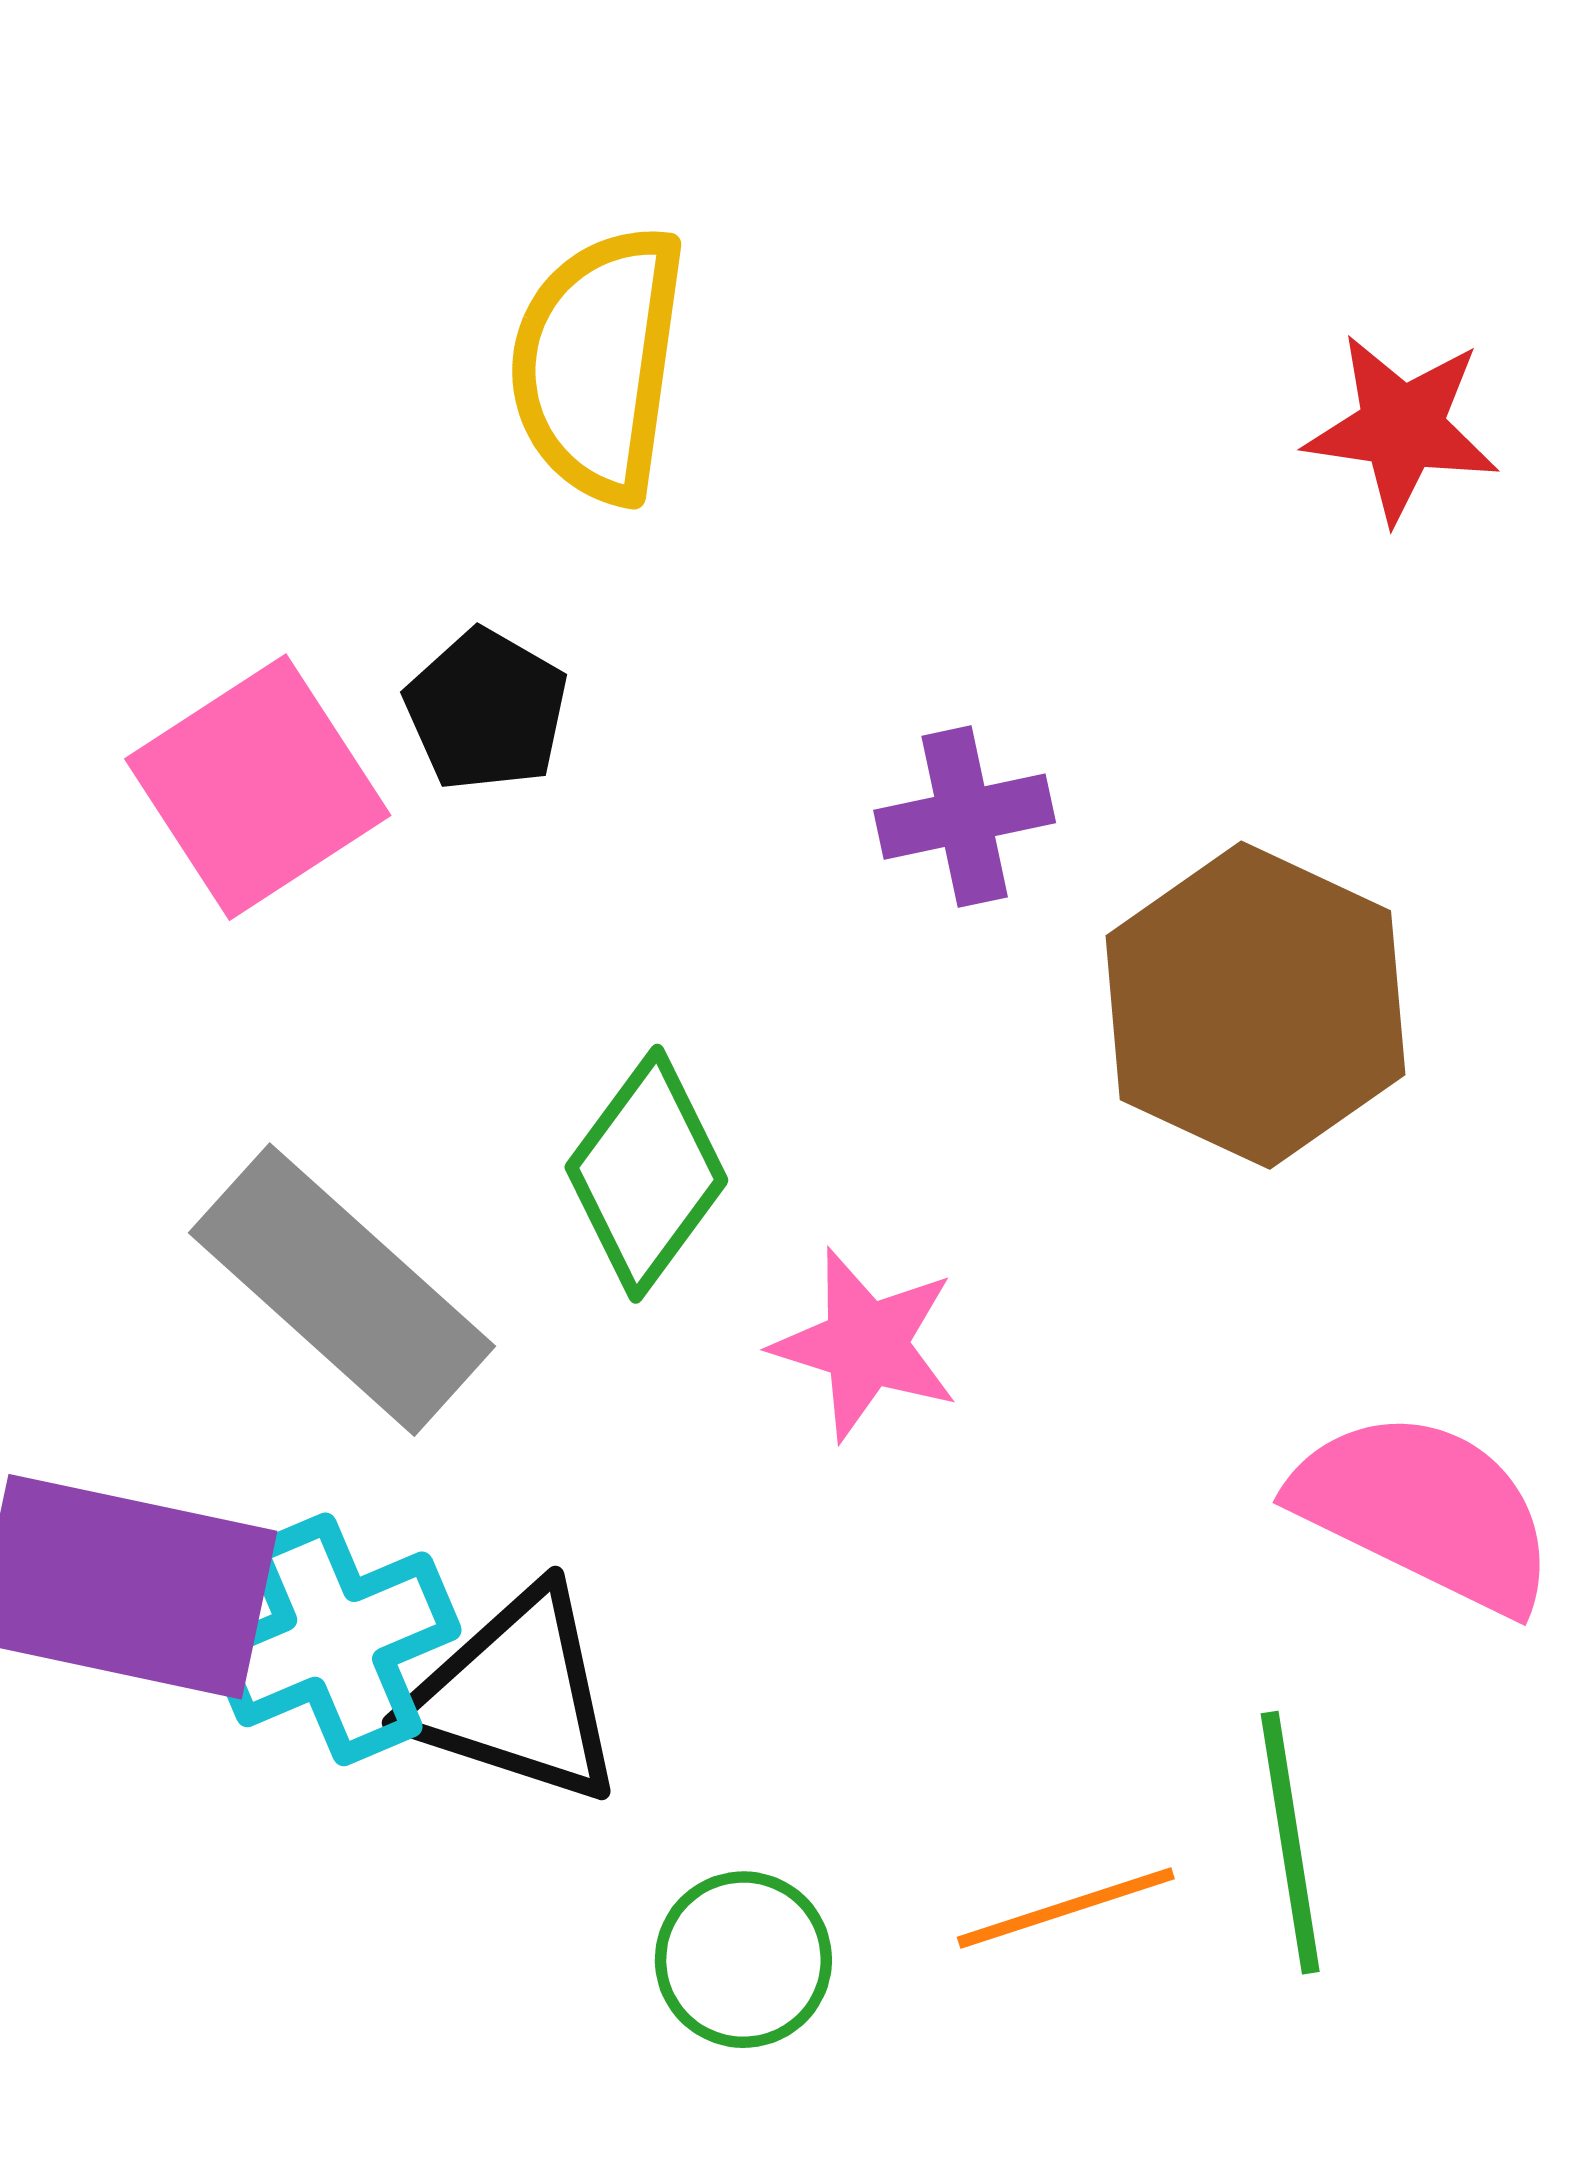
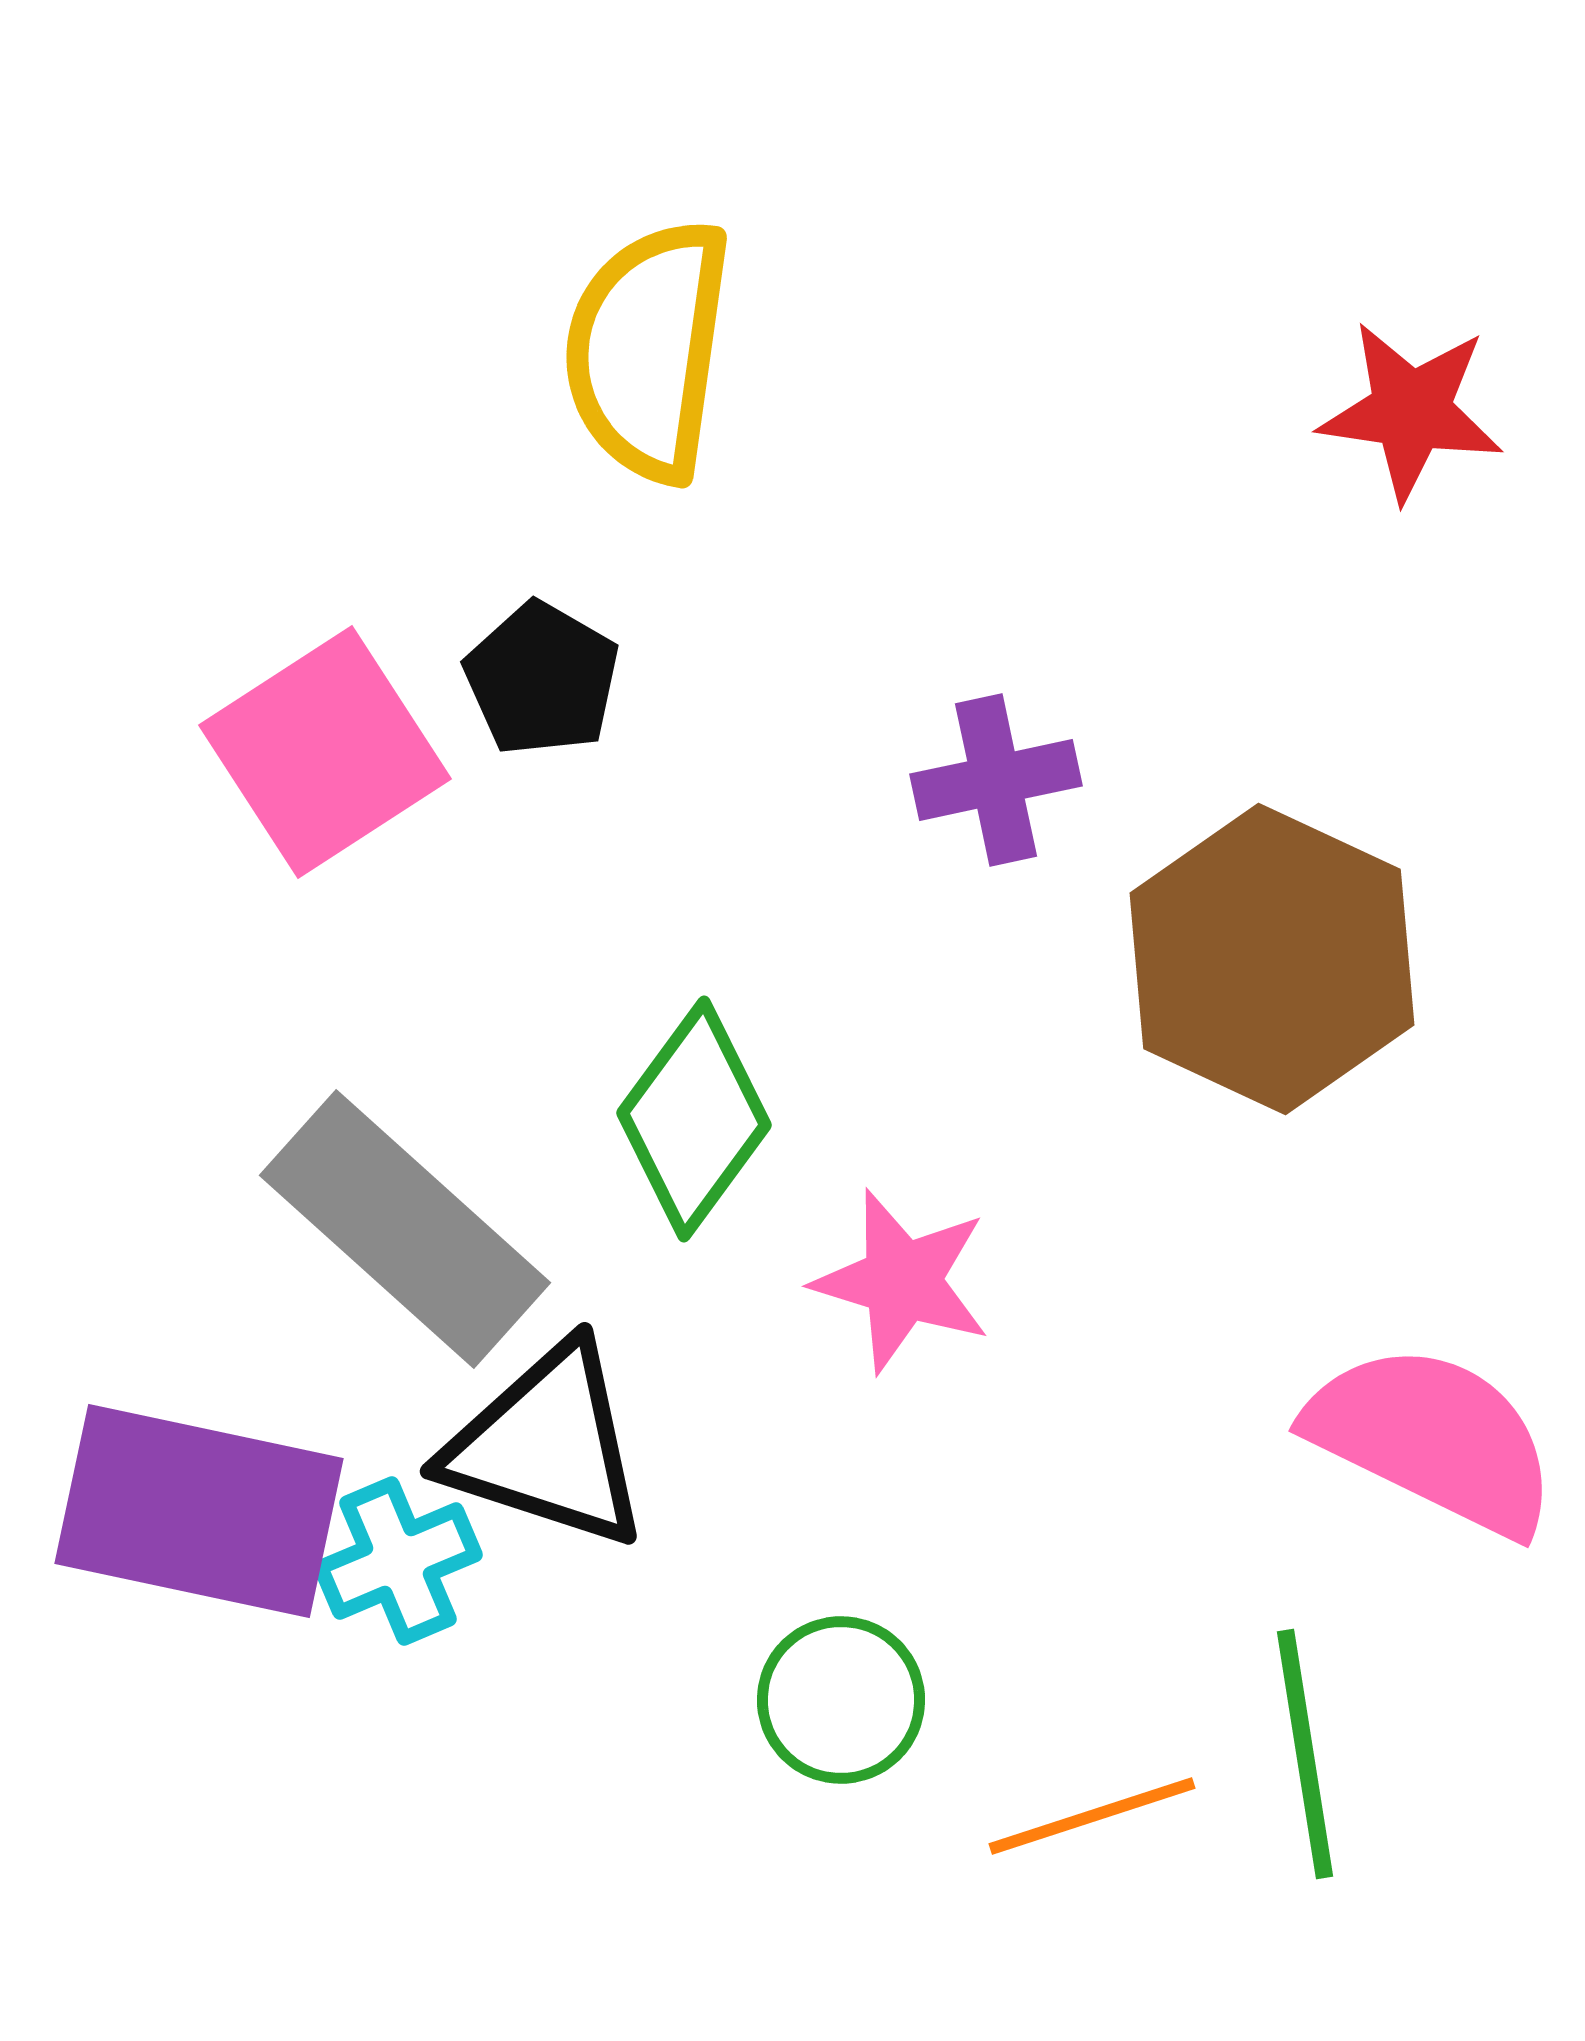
cyan cross: (335, 1639) -> (398, 1561), size x0.7
black triangle: (516, 1696) -> (547, 1446), moved
green circle: (743, 1960) -> (841, 1700), moved

